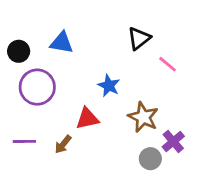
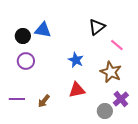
black circle: (19, 51) -> (23, 36), moved
purple circle: (37, 87) -> (26, 61), size x0.7
brown star: (143, 117) -> (111, 72), moved
red triangle: (87, 119) -> (77, 90), moved

